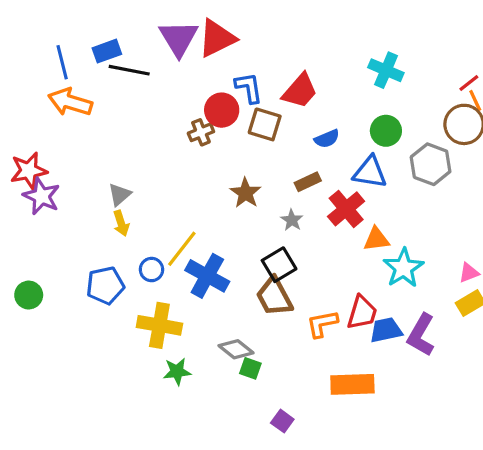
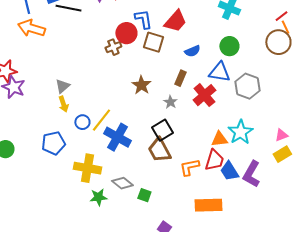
gray hexagon: (431, 164) -> (247, 86), moved
brown rectangle: (308, 182) -> (180, 78), turned -42
orange triangle: (376, 239) -> (219, 139), moved
blue circle: (151, 270) -> (82, 122), moved
blue trapezoid: (386, 330) -> (229, 171), turned -110
gray diamond: (236, 349) -> (122, 183), moved

